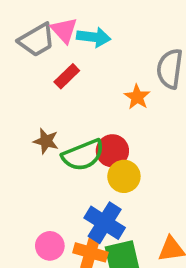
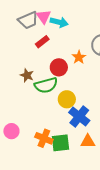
red circle: (112, 151) -> (59, 67), moved
blue cross: (105, 223) -> (79, 117), moved
pink circle: (50, 246) -> (11, 131), moved

